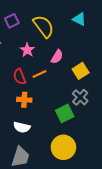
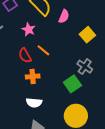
pink semicircle: (57, 57) -> (64, 16), moved
yellow square: (81, 71) -> (87, 35), moved
orange line: (39, 74) -> (43, 50), turned 72

